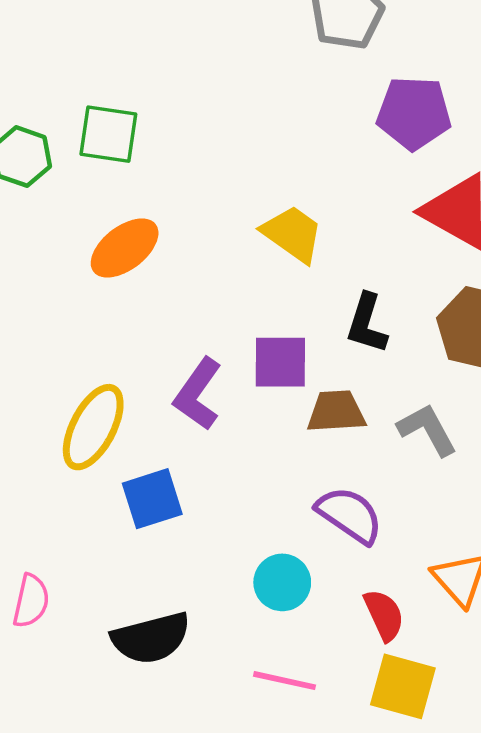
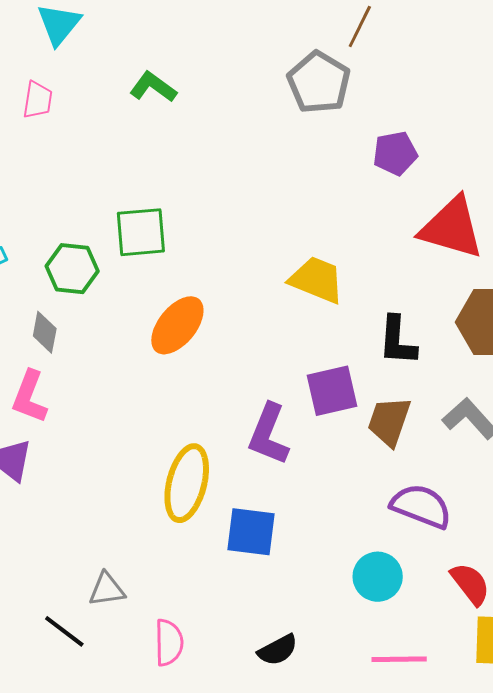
purple pentagon: (414, 113) -> (395, 153), size x0.7
brown trapezoid: (336, 412) -> (389, 421), turned -54
blue square: (152, 499) -> (251, 532), turned 38
black semicircle: (151, 638) -> (278, 650), size x0.6

